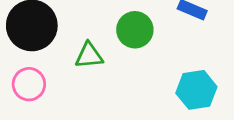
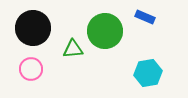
green circle: (135, 30) -> (105, 31), size x1.4

